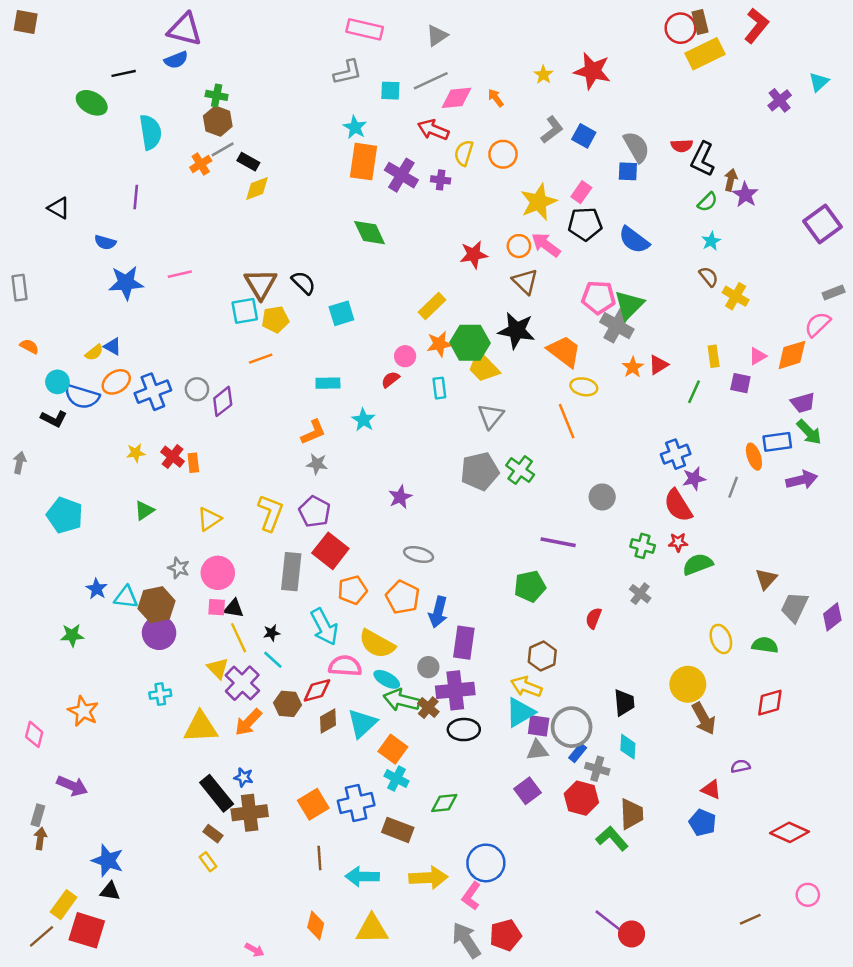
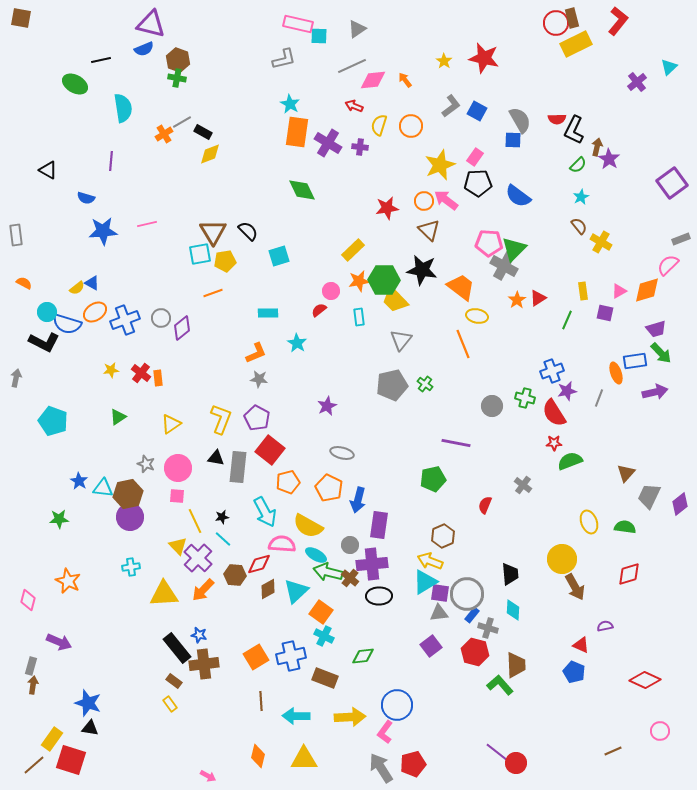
cyan square: (390, 91) -> (319, 36), moved
brown hexagon: (218, 121) -> (178, 60), moved
red arrow: (433, 130) -> (354, 106), size x0.7
black L-shape: (54, 419) -> (44, 342), size x1.4
green cross: (520, 470) -> (425, 384), size x0.7
green cross: (643, 546) -> (525, 398), moved
black triangle: (234, 608) -> (216, 458), moved

